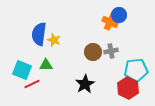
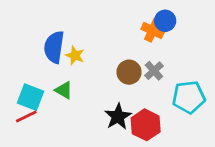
gray cross: (111, 51) -> (154, 71), turned -32
green triangle: (46, 65) -> (64, 90), turned 32
red line: (32, 84) -> (26, 117), moved
red hexagon: (128, 88) -> (146, 125), moved

